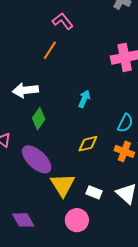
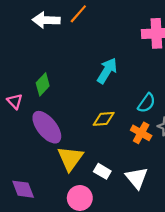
white arrow: (25, 90) -> (46, 20), moved
cyan arrow: (84, 99) -> (107, 71), size x1.4
green diamond: (39, 119) -> (43, 84), moved

